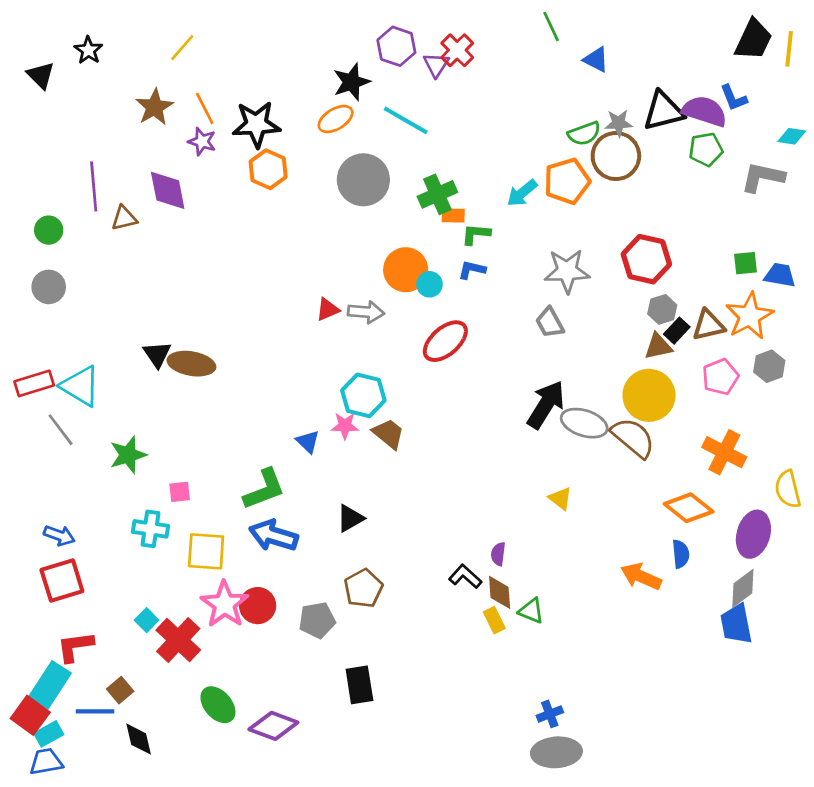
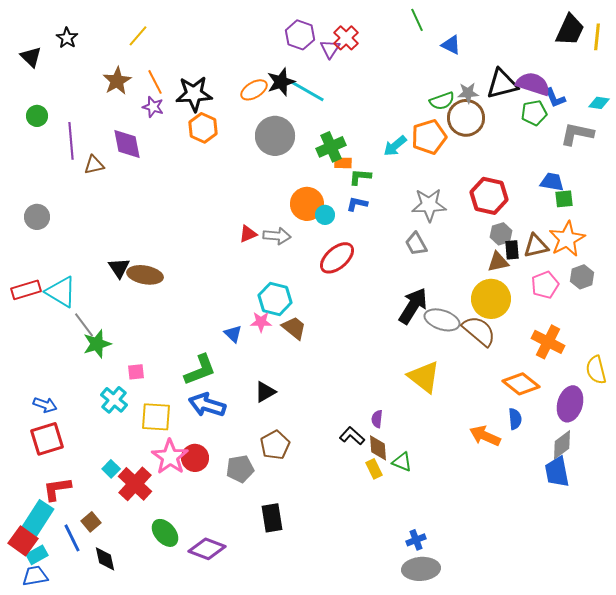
black star: (351, 82) -> (281, 82), moved
blue L-shape: (734, 98) -> (555, 98), moved
green circle: (49, 230) -> (37, 116), moved
blue trapezoid: (780, 275) -> (552, 182), moved
black rectangle: (677, 331) -> (512, 250), turned -48
gray line: (61, 430) -> (84, 325), moved
yellow triangle: (560, 498) -> (424, 377), size x1.8
cyan cross: (150, 529) -> (114, 400), turned 32
blue line: (95, 711) -> (72, 538), turned 64

